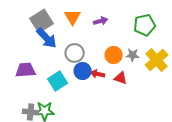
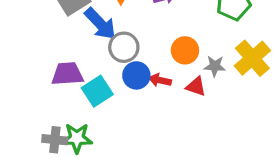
blue arrow: (47, 38) -> (100, 24), moved
gray star: (133, 55) -> (215, 66), moved
purple trapezoid: (26, 70) -> (67, 74), moved

